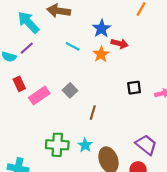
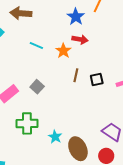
blue star: (102, 29) -> (76, 17), moved
brown line: (93, 113) -> (76, 75), moved
green cross: (57, 145) -> (27, 123), moved

